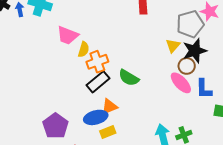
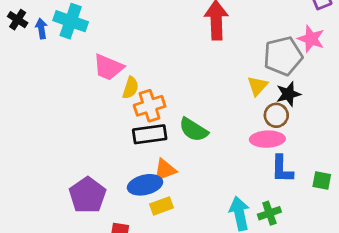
black star: (195, 51) -> (288, 94), size x0.7
black rectangle: (98, 82) -> (150, 134), turned 30
pink ellipse: (181, 83) -> (267, 139), turned -50
blue L-shape: (204, 89) -> (282, 169), moved

